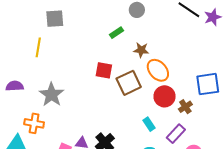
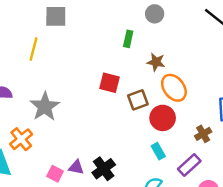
green rectangle: (116, 33) -> (128, 39), turned -48
brown square: (129, 83) -> (138, 100), size x0.7
red circle: (165, 96) -> (163, 118), moved
orange cross: (34, 123) -> (21, 139), turned 36

